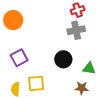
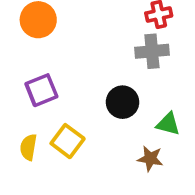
yellow square: (36, 83) -> (68, 141), turned 36

